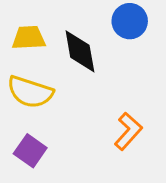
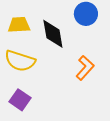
orange L-shape: (128, 131) -> (85, 68), moved

